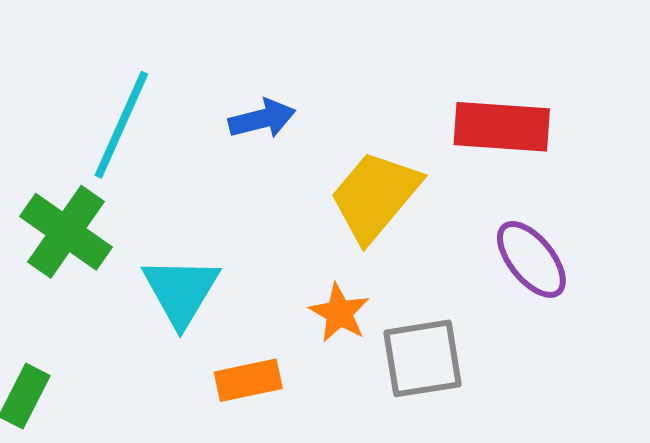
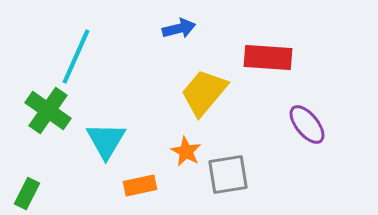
blue arrow: (262, 119) -> (179, 28), moved
purple ellipse: (531, 259) -> (307, 124), moved

